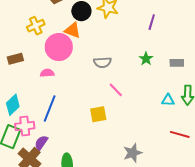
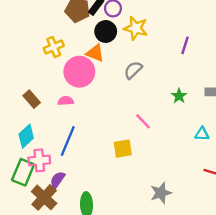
brown rectangle: (15, 59) -> (32, 99), moved, turned 63
green star: (146, 59) -> (179, 96), moved
gray semicircle: (102, 62) -> (133, 70), moved, turned 138

